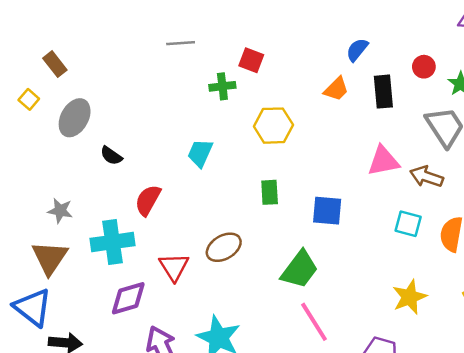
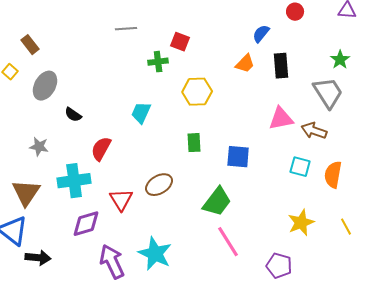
red circle: (424, 67) -> (295, 12), moved
gray star: (60, 211) -> (39, 147), moved

